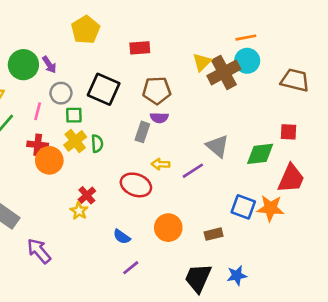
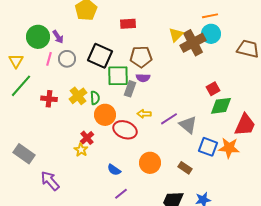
pink line: (38, 111) -> (49, 59), moved
green square: (74, 115) -> (118, 76), moved, size x1.6
red square: (289, 132) -> (213, 89), moved, turned -32
gray triangle: (217, 146) -> (188, 125), moved
orange circle: (49, 160) -> (105, 115), moved
brown rectangle: (214, 234) -> (185, 168), turned 48

